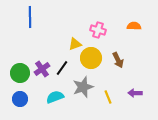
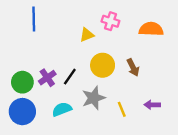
orange semicircle: (134, 26) -> (151, 29), size x1.5
pink cross: (98, 30) -> (110, 21), moved
yellow triangle: (75, 44) -> (87, 35), moved
blue circle: (20, 99) -> (22, 112), size x1.5

